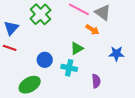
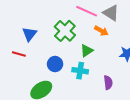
green cross: (40, 14) -> (65, 31), moved
blue triangle: (11, 28) -> (29, 34), moved

